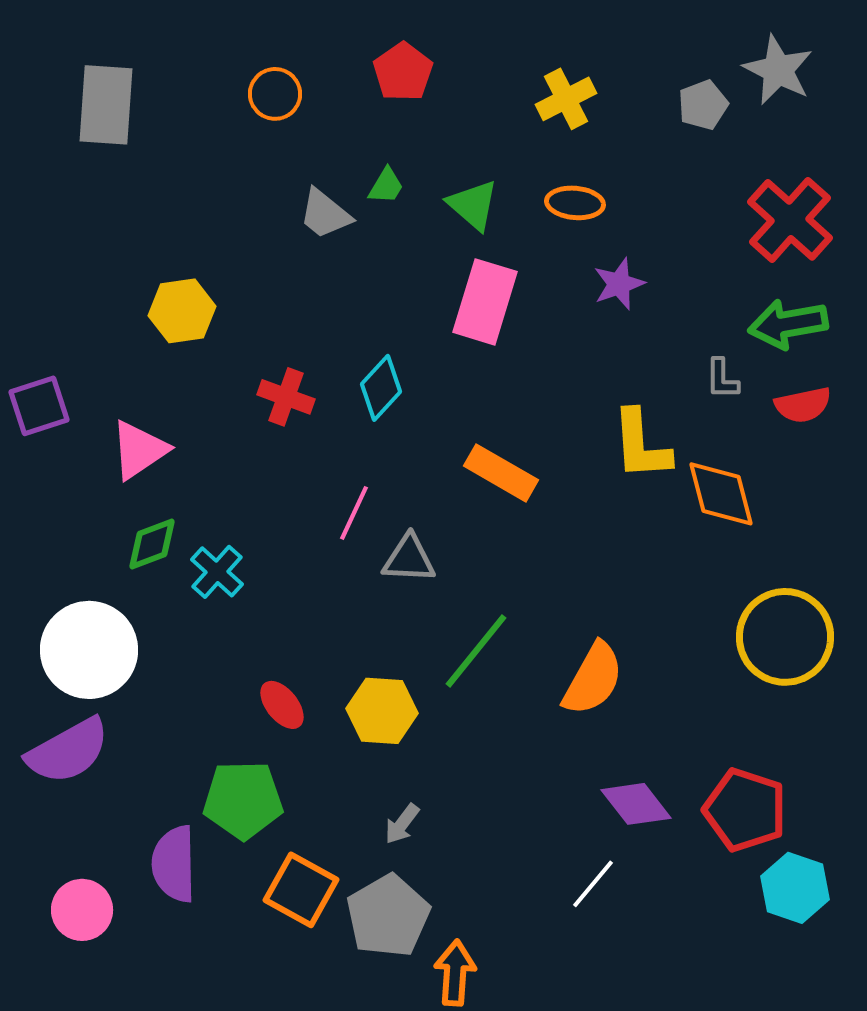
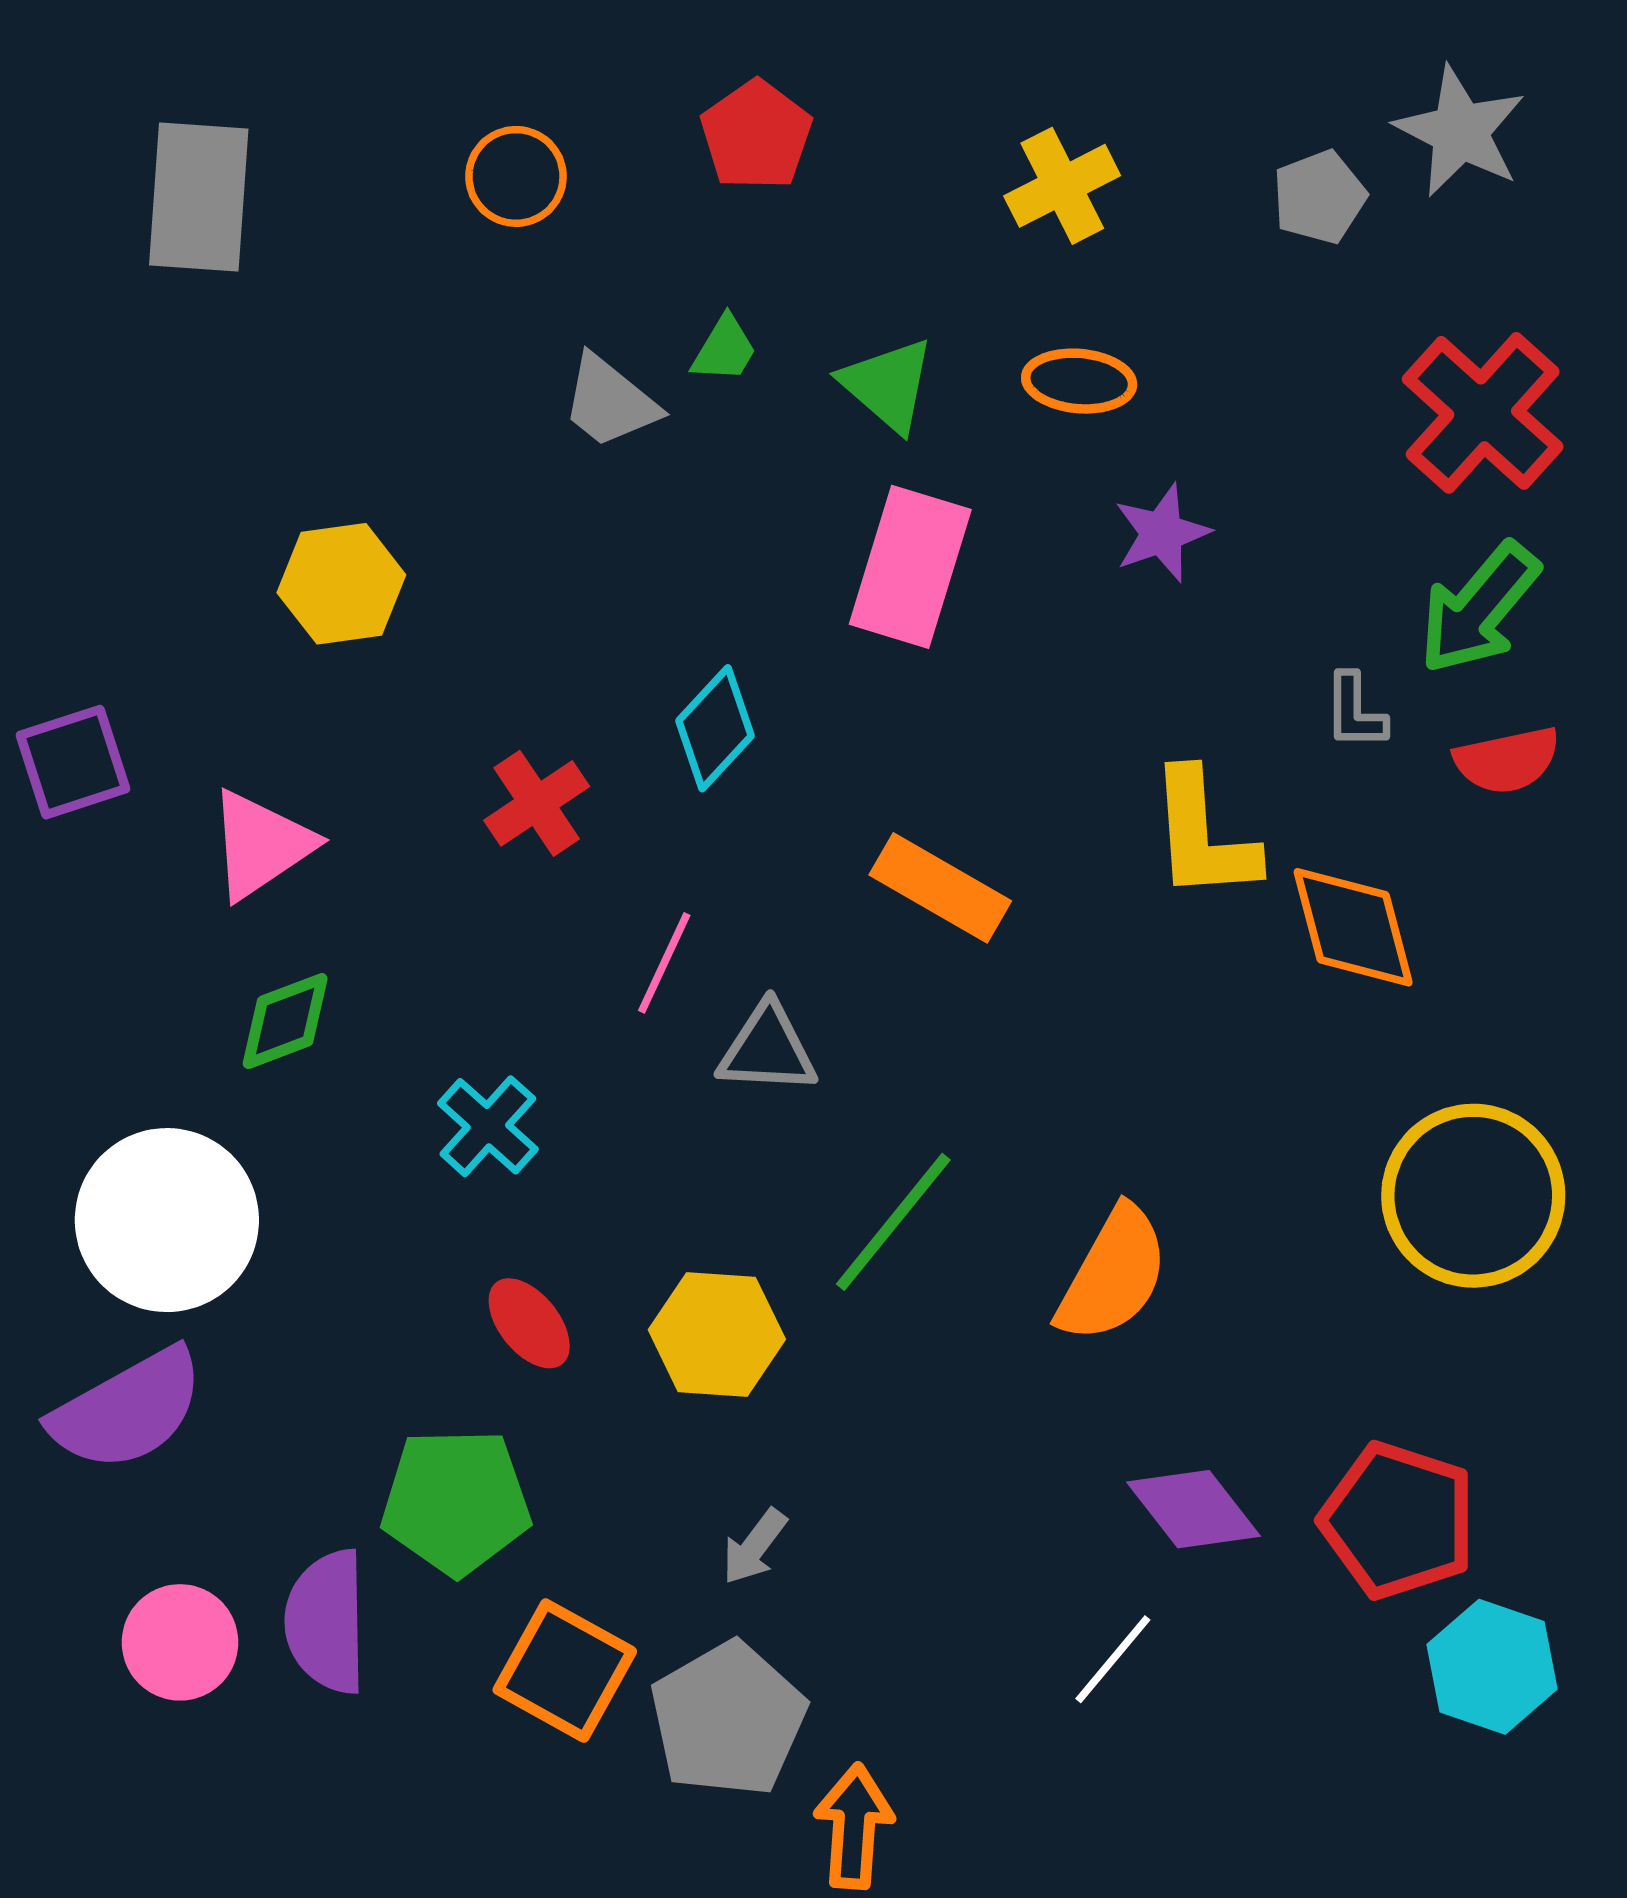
green arrow: (788, 324) -> (1479, 608), turned -40
red cross: (286, 397) -> (537, 803), moved, turned 36
cyan cross: (217, 572) -> (488, 1126), moved
pink circle: (82, 910) -> (180, 1642), moved

